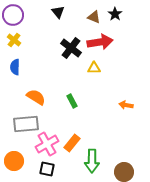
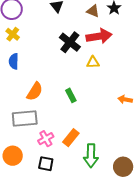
orange semicircle: (36, 97) -> (35, 91), turned 90
pink cross: (47, 144) -> (46, 139), size x0.7

